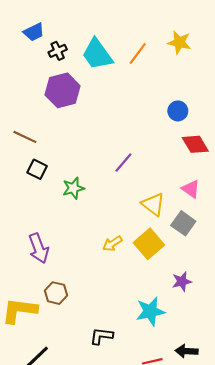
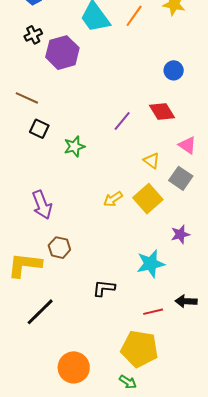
black cross: (58, 51) -> (33, 35), moved
red diamond: (195, 144) -> (162, 112), moved
yellow triangle: (153, 204) -> (152, 161), size x0.7

